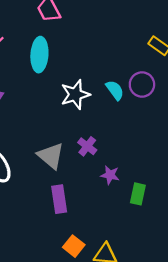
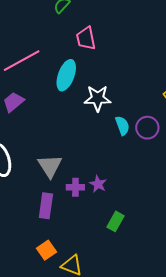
white star: (75, 95) -> (98, 98), moved
purple cross: (87, 146) -> (75, 187), moved, turned 36
purple star: (110, 175) -> (98, 184), moved

